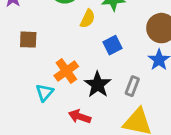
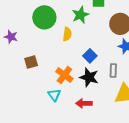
blue square: (113, 45) -> (90, 56), moved

